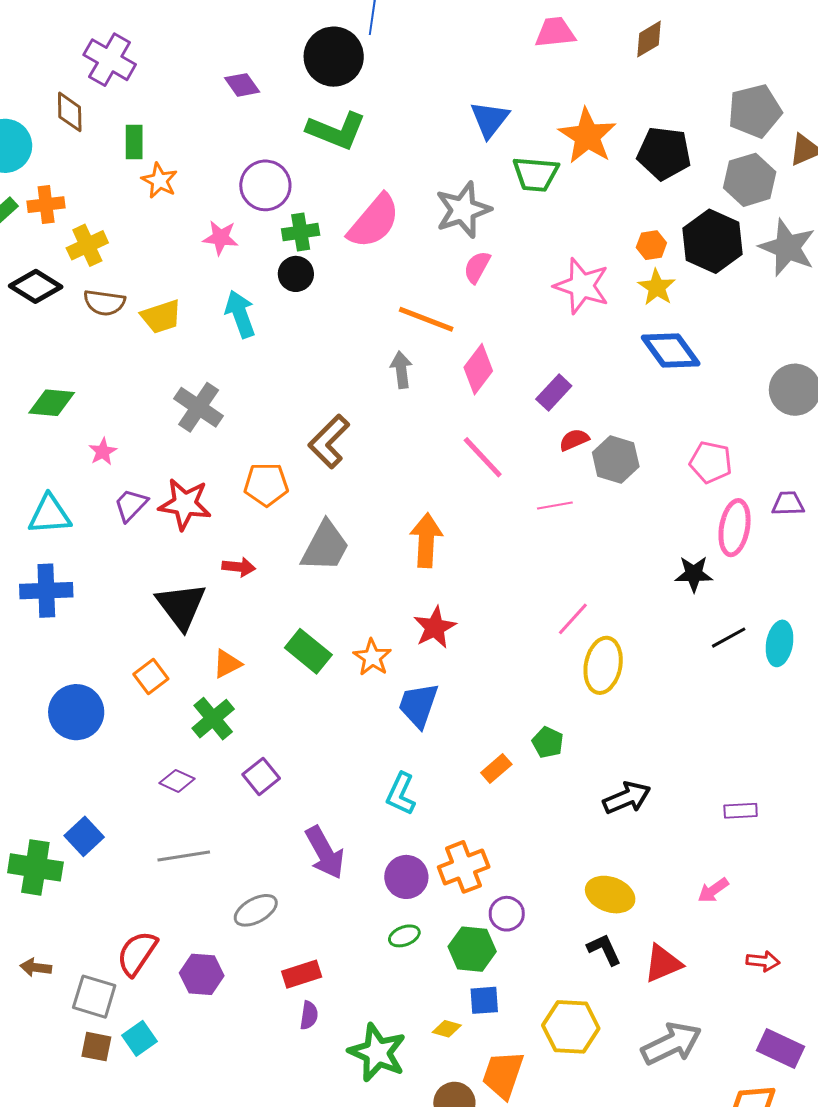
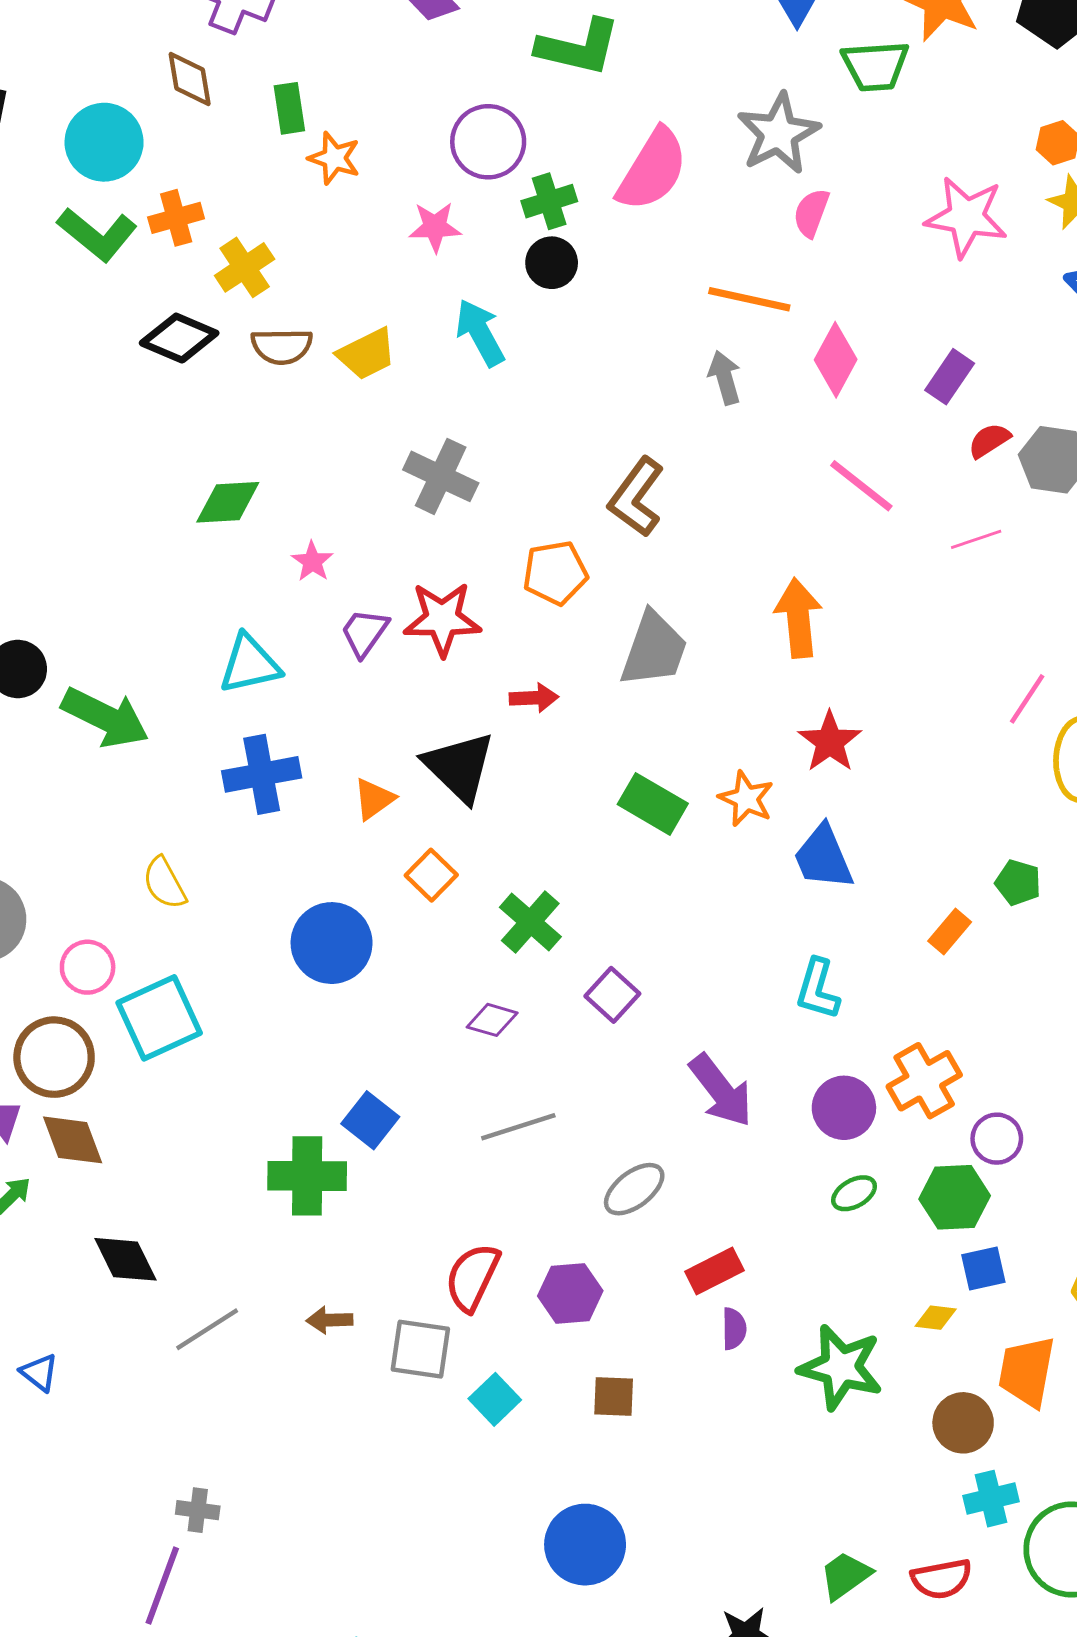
orange triangle: (227, 664) -> (374, 799), moved
blue trapezoid: (418, 705) -> (823, 857), turned -33
brown square: (96, 1047) -> (614, 1396), moved

